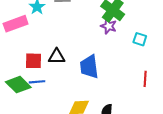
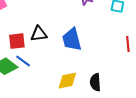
blue line: (37, 82) -> (23, 61), turned 49

